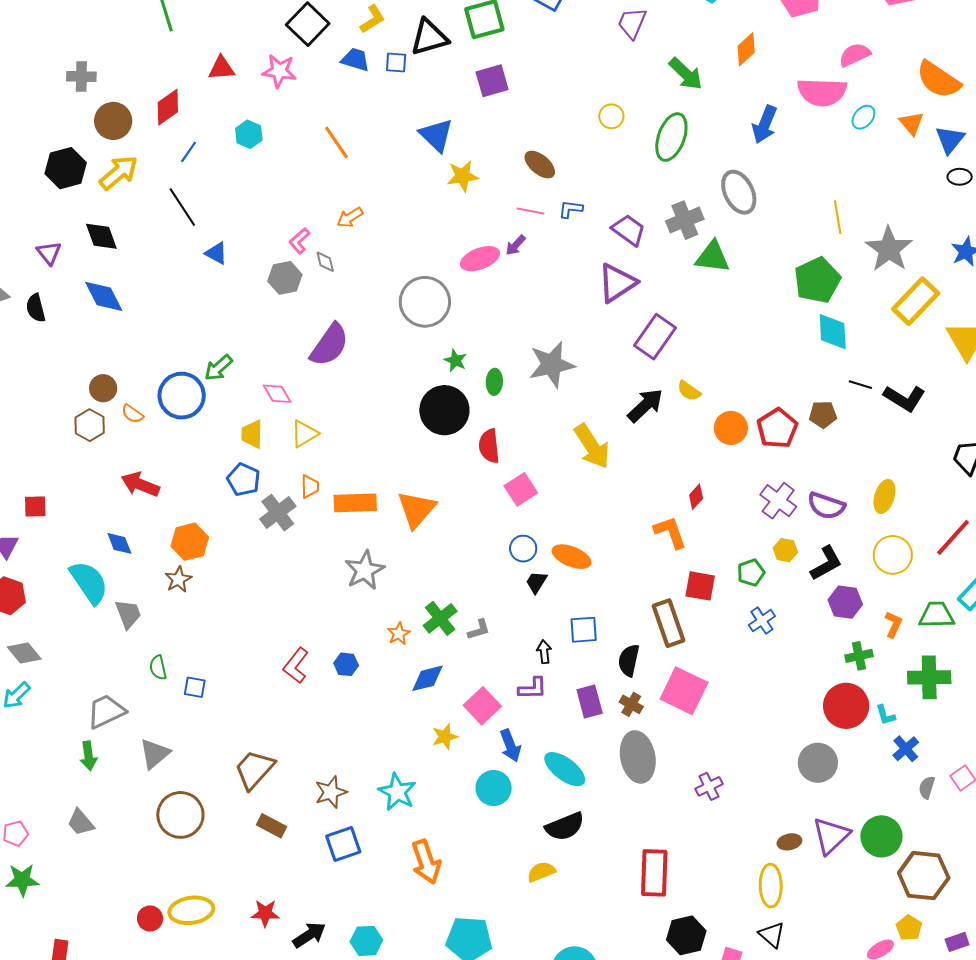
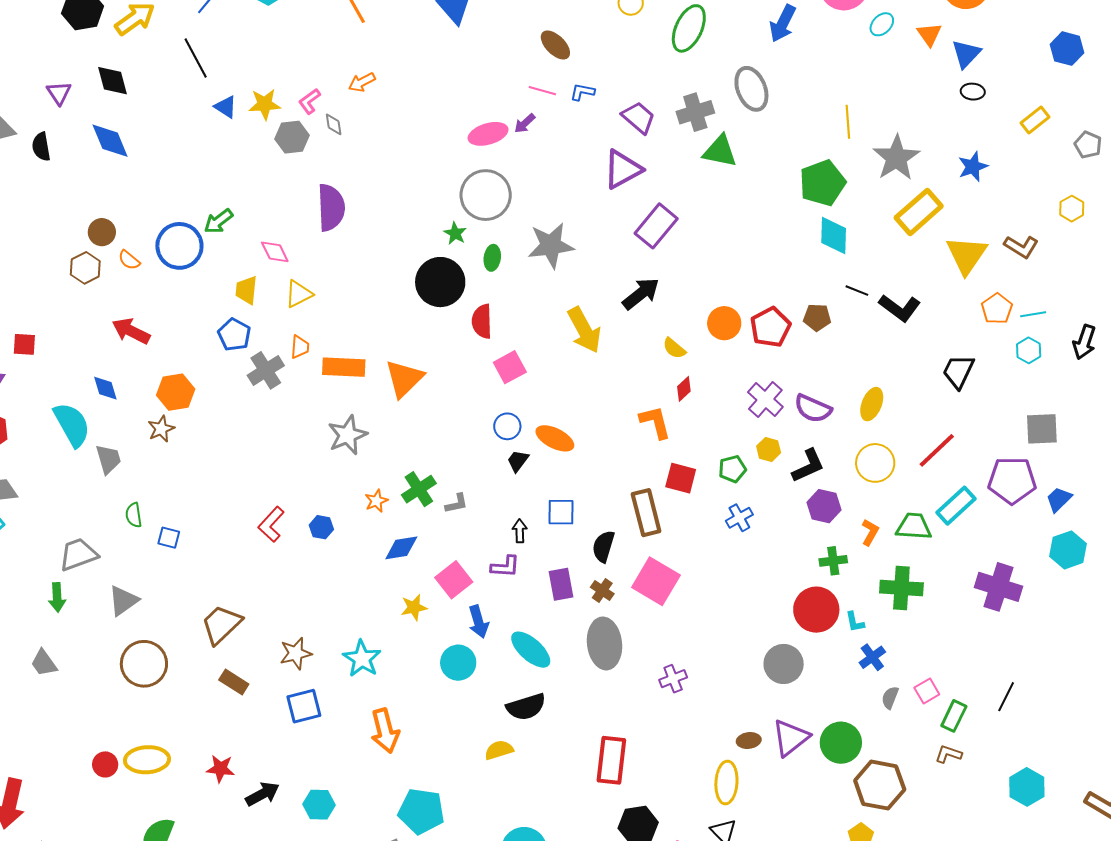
yellow star: (463, 176) -> (265, 104), moved
gray circle: (425, 302) -> (486, 195), moved
purple semicircle: (329, 345) -> (331, 208), turned -42
yellow semicircle: (689, 391) -> (674, 348), moved

